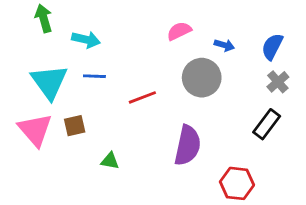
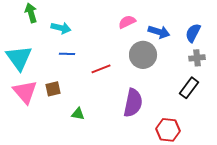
blue arrow: (224, 45) -> (159, 32), size x1.5
cyan triangle: (49, 82) -> (19, 58), moved
gray cross: (278, 82) -> (197, 58), turned 35

